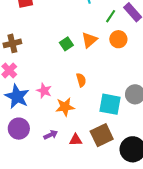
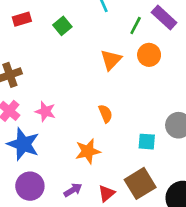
green square: (66, 44) -> (62, 26), moved
pink star: (44, 91) -> (45, 111), moved
cyan square: (110, 104) -> (147, 142), size x0.6
red triangle: (76, 140) -> (106, 193), turned -32

